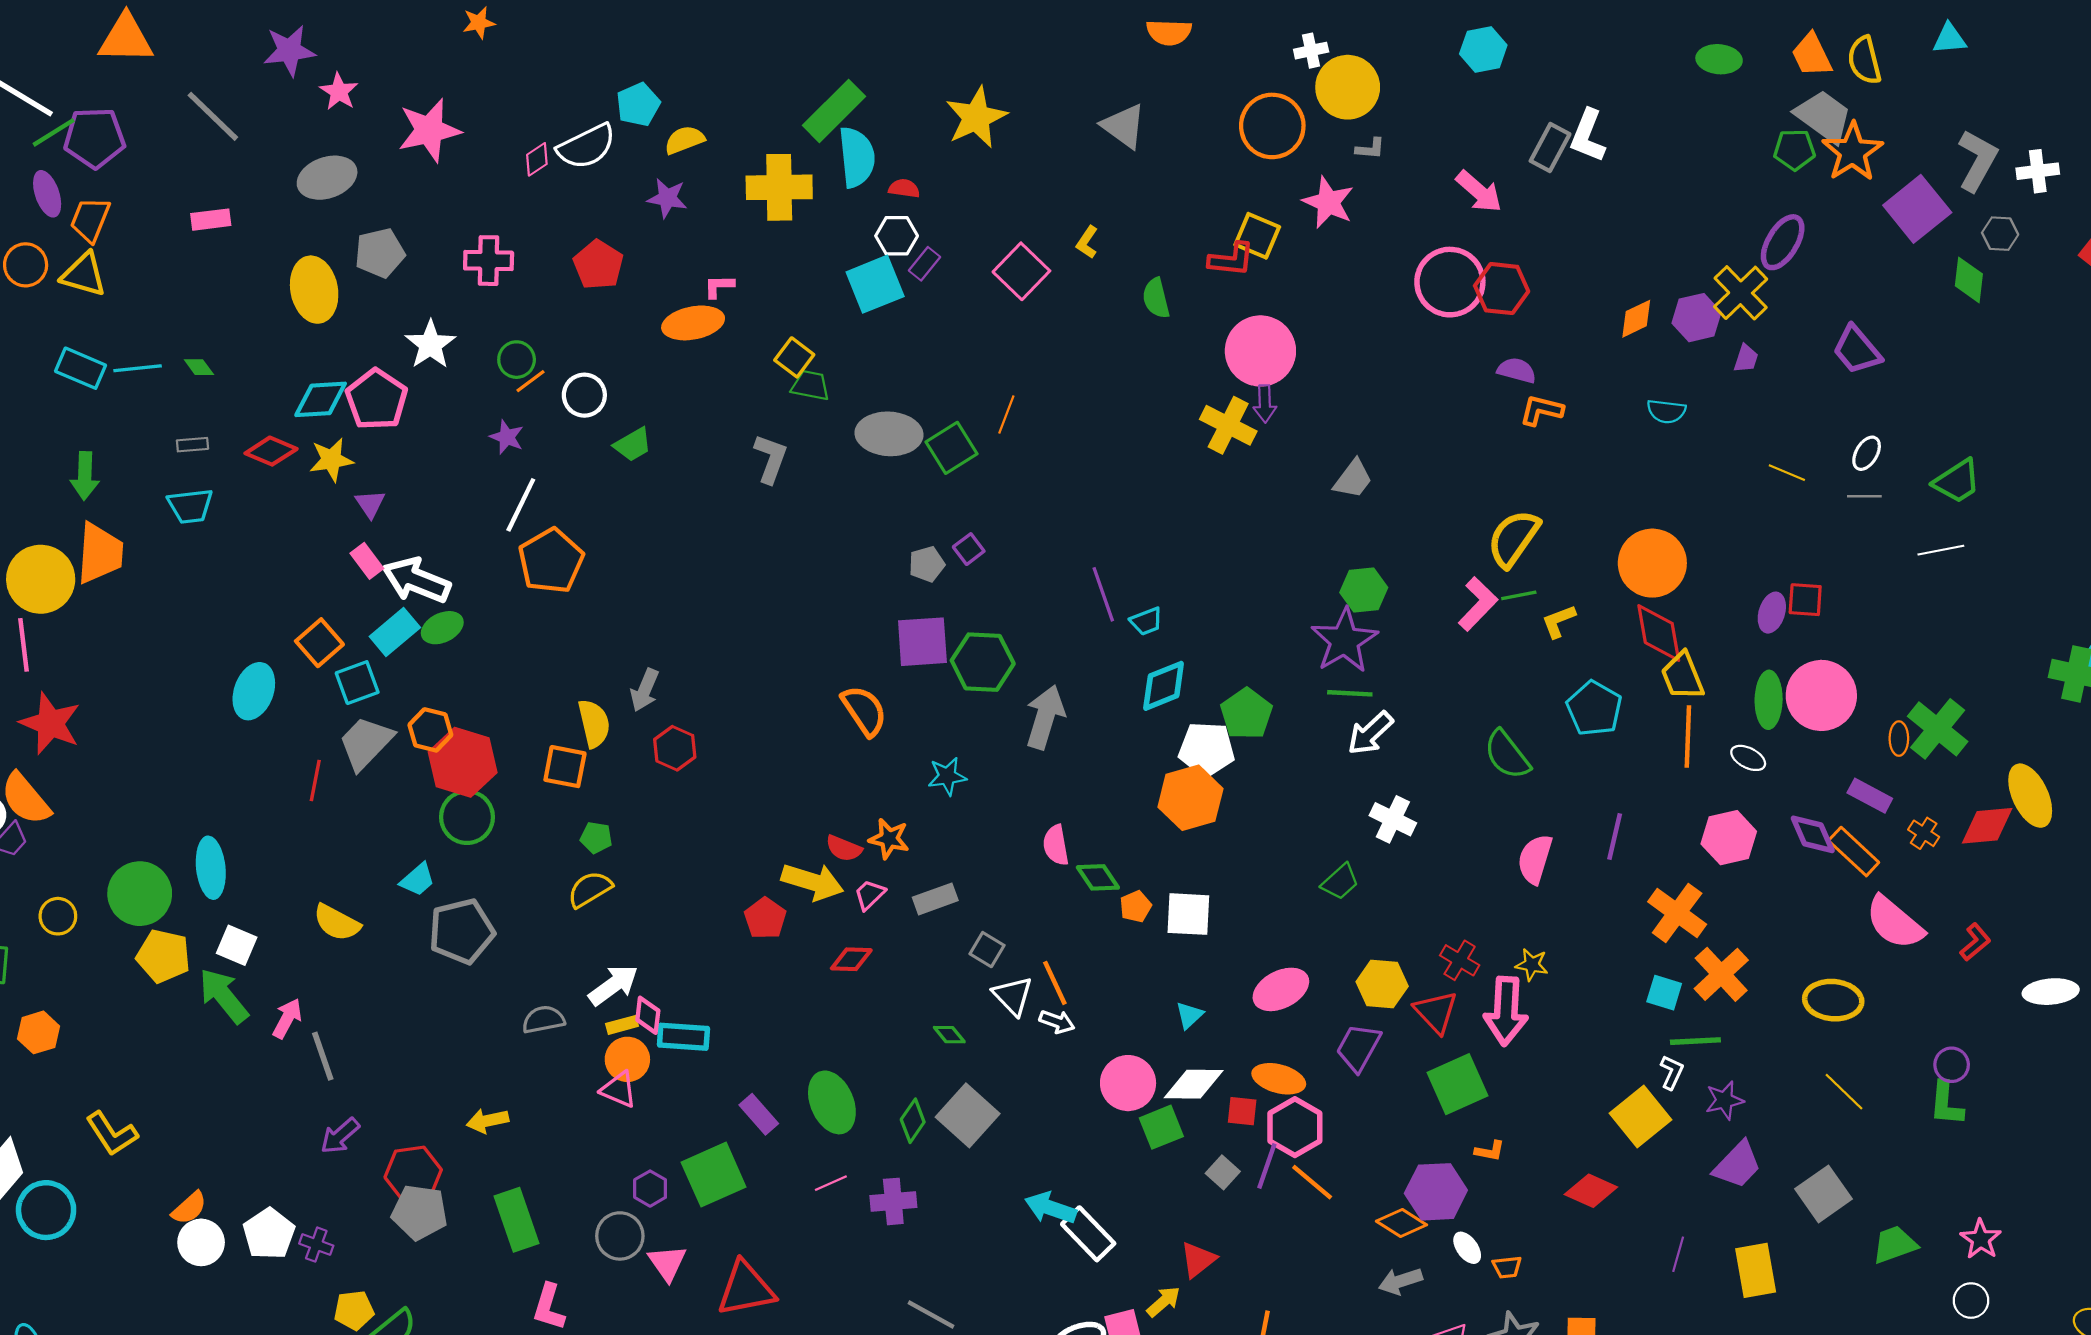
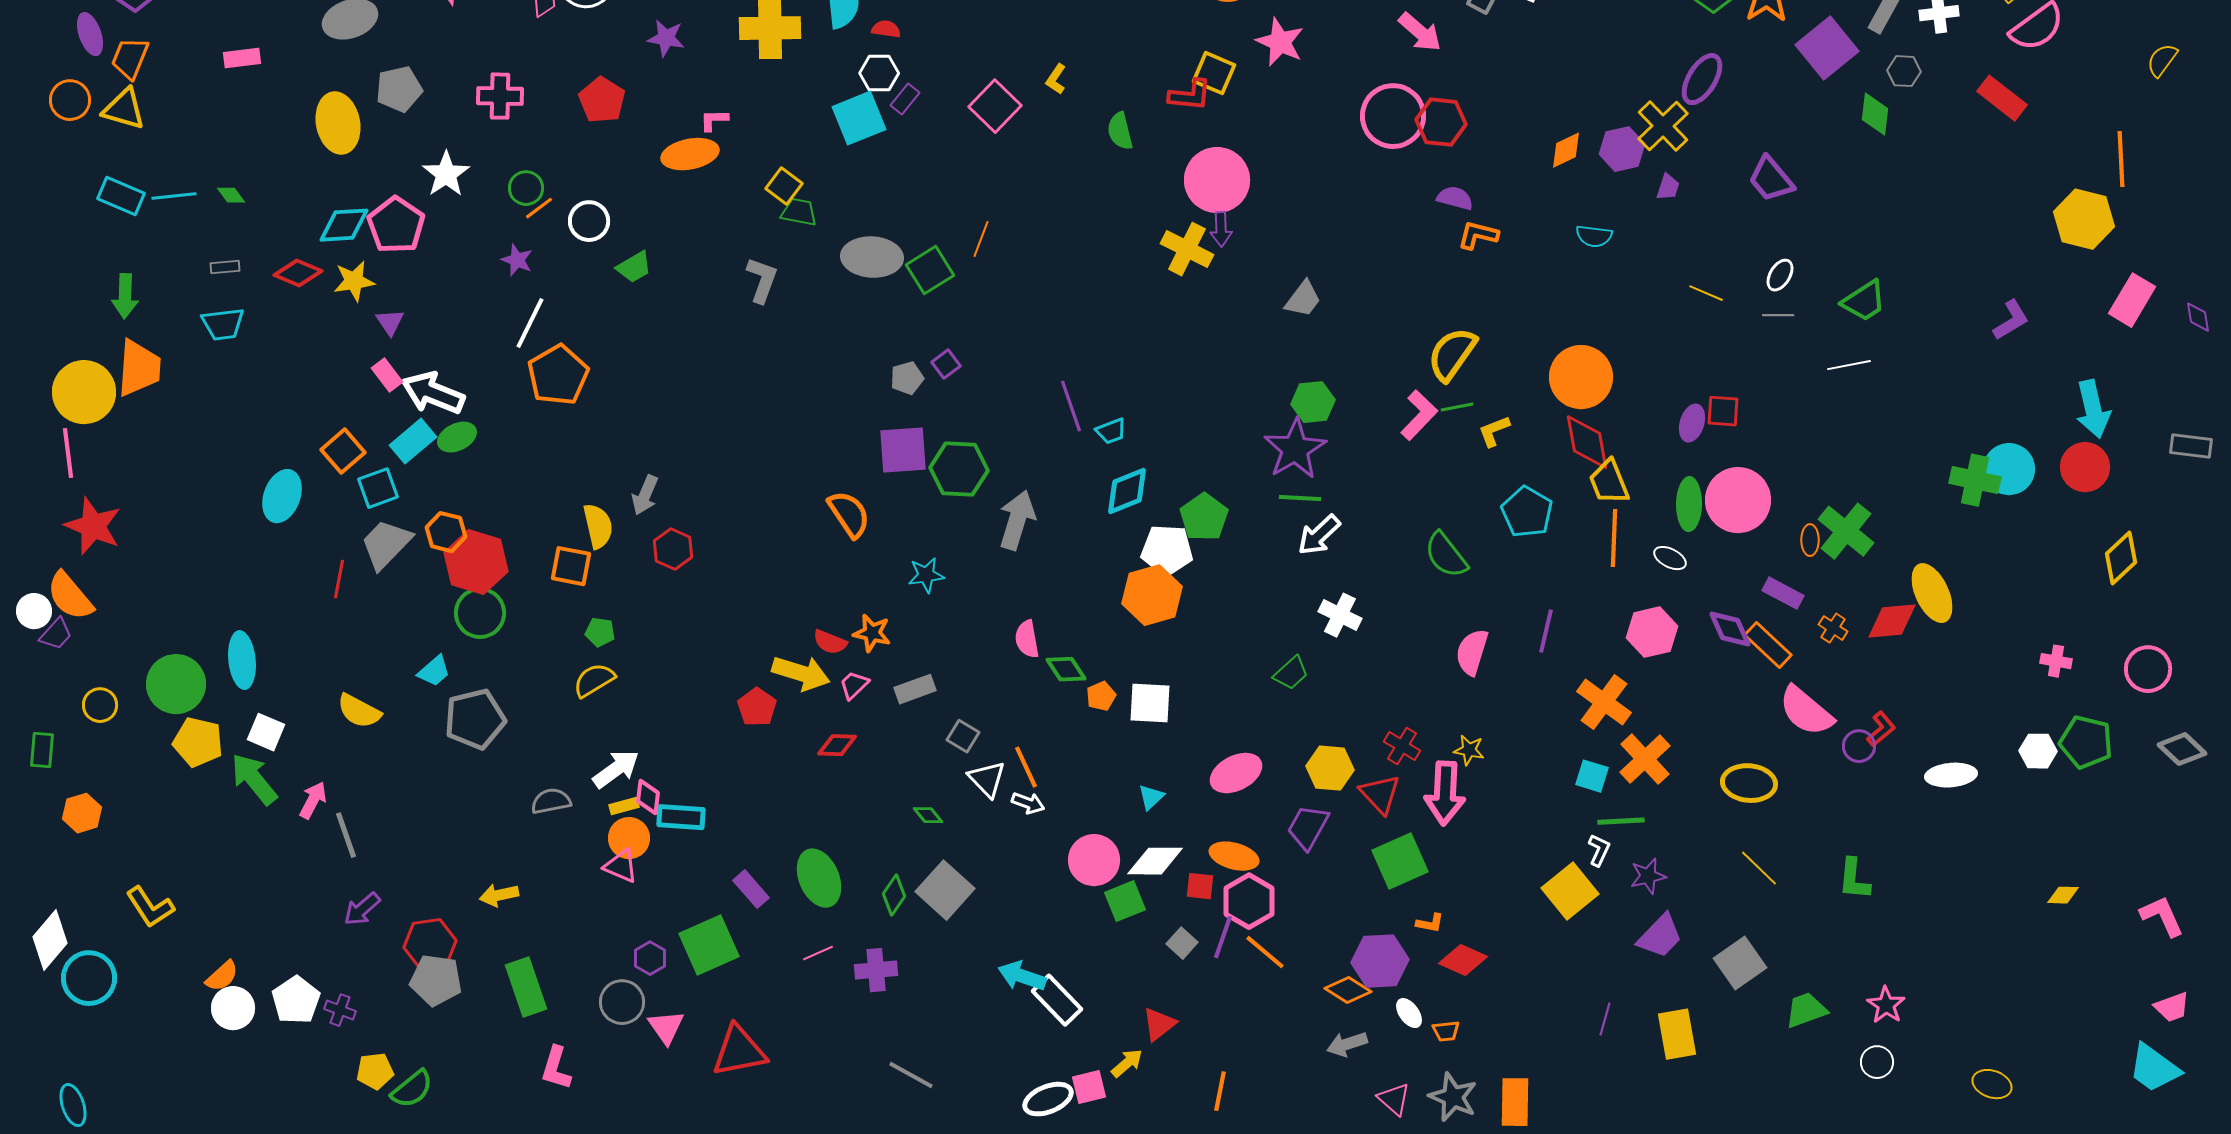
purple circle: (1952, 1065) -> (1859, 746), moved
red diamond: (1591, 1191) -> (1463, 960), moved

